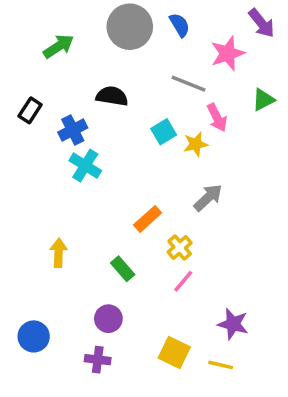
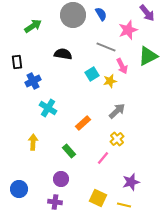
green triangle: (263, 100) -> (148, 56), size x1.5
black rectangle: (30, 110) -> (17, 62), turned -40
blue cross: (73, 130) -> (33, 81), moved
cyan cross: (85, 166) -> (48, 108), moved
yellow cross: (180, 247) -> (117, 139), moved
purple star: (233, 324) -> (131, 182), turned -30

